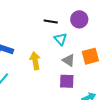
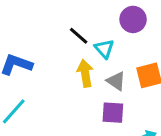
black line: (51, 22) -> (79, 36), moved, turned 32
yellow arrow: (35, 61) -> (85, 73), moved

